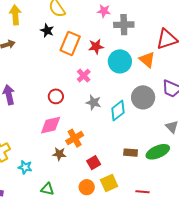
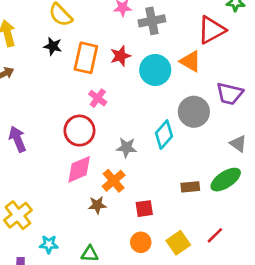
pink cross: (84, 76) -> (98, 98), moved
red circle: (56, 96) -> (79, 131), size x1.5
gray star: (94, 102) -> (126, 147), moved
red square: (94, 163) -> (144, 209), turned 32
cyan star: (25, 167) -> (49, 244), moved
yellow square: (109, 183) -> (178, 243), moved
red line: (143, 192) -> (215, 235), turned -40

